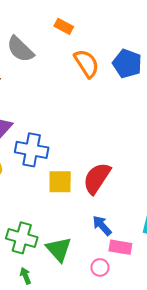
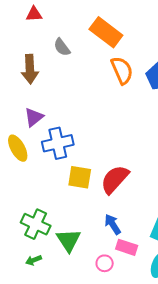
orange rectangle: (64, 26) -> (106, 32), size x1.8
gray semicircle: (20, 49) -> (62, 47), size x0.7
blue cross: (32, 150) -> (58, 143), turned -32
green arrow: (25, 276) -> (34, 260), turned -98

